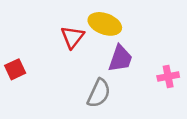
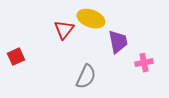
purple trapezoid: (120, 59) -> (118, 42), moved, turned -30

